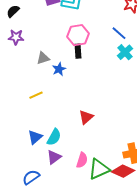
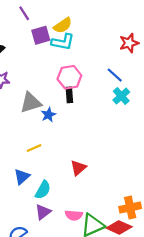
gray triangle: (43, 58) -> (31, 103), size x1.5
yellow line: (36, 95) -> (34, 148), moved
blue triangle: (35, 137) -> (22, 177), moved
pink semicircle: (82, 160) -> (74, 215), turned 77

